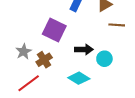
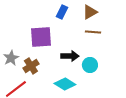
brown line: (117, 25) -> (93, 32), moved
purple square: (54, 30) -> (41, 37), turned -30

